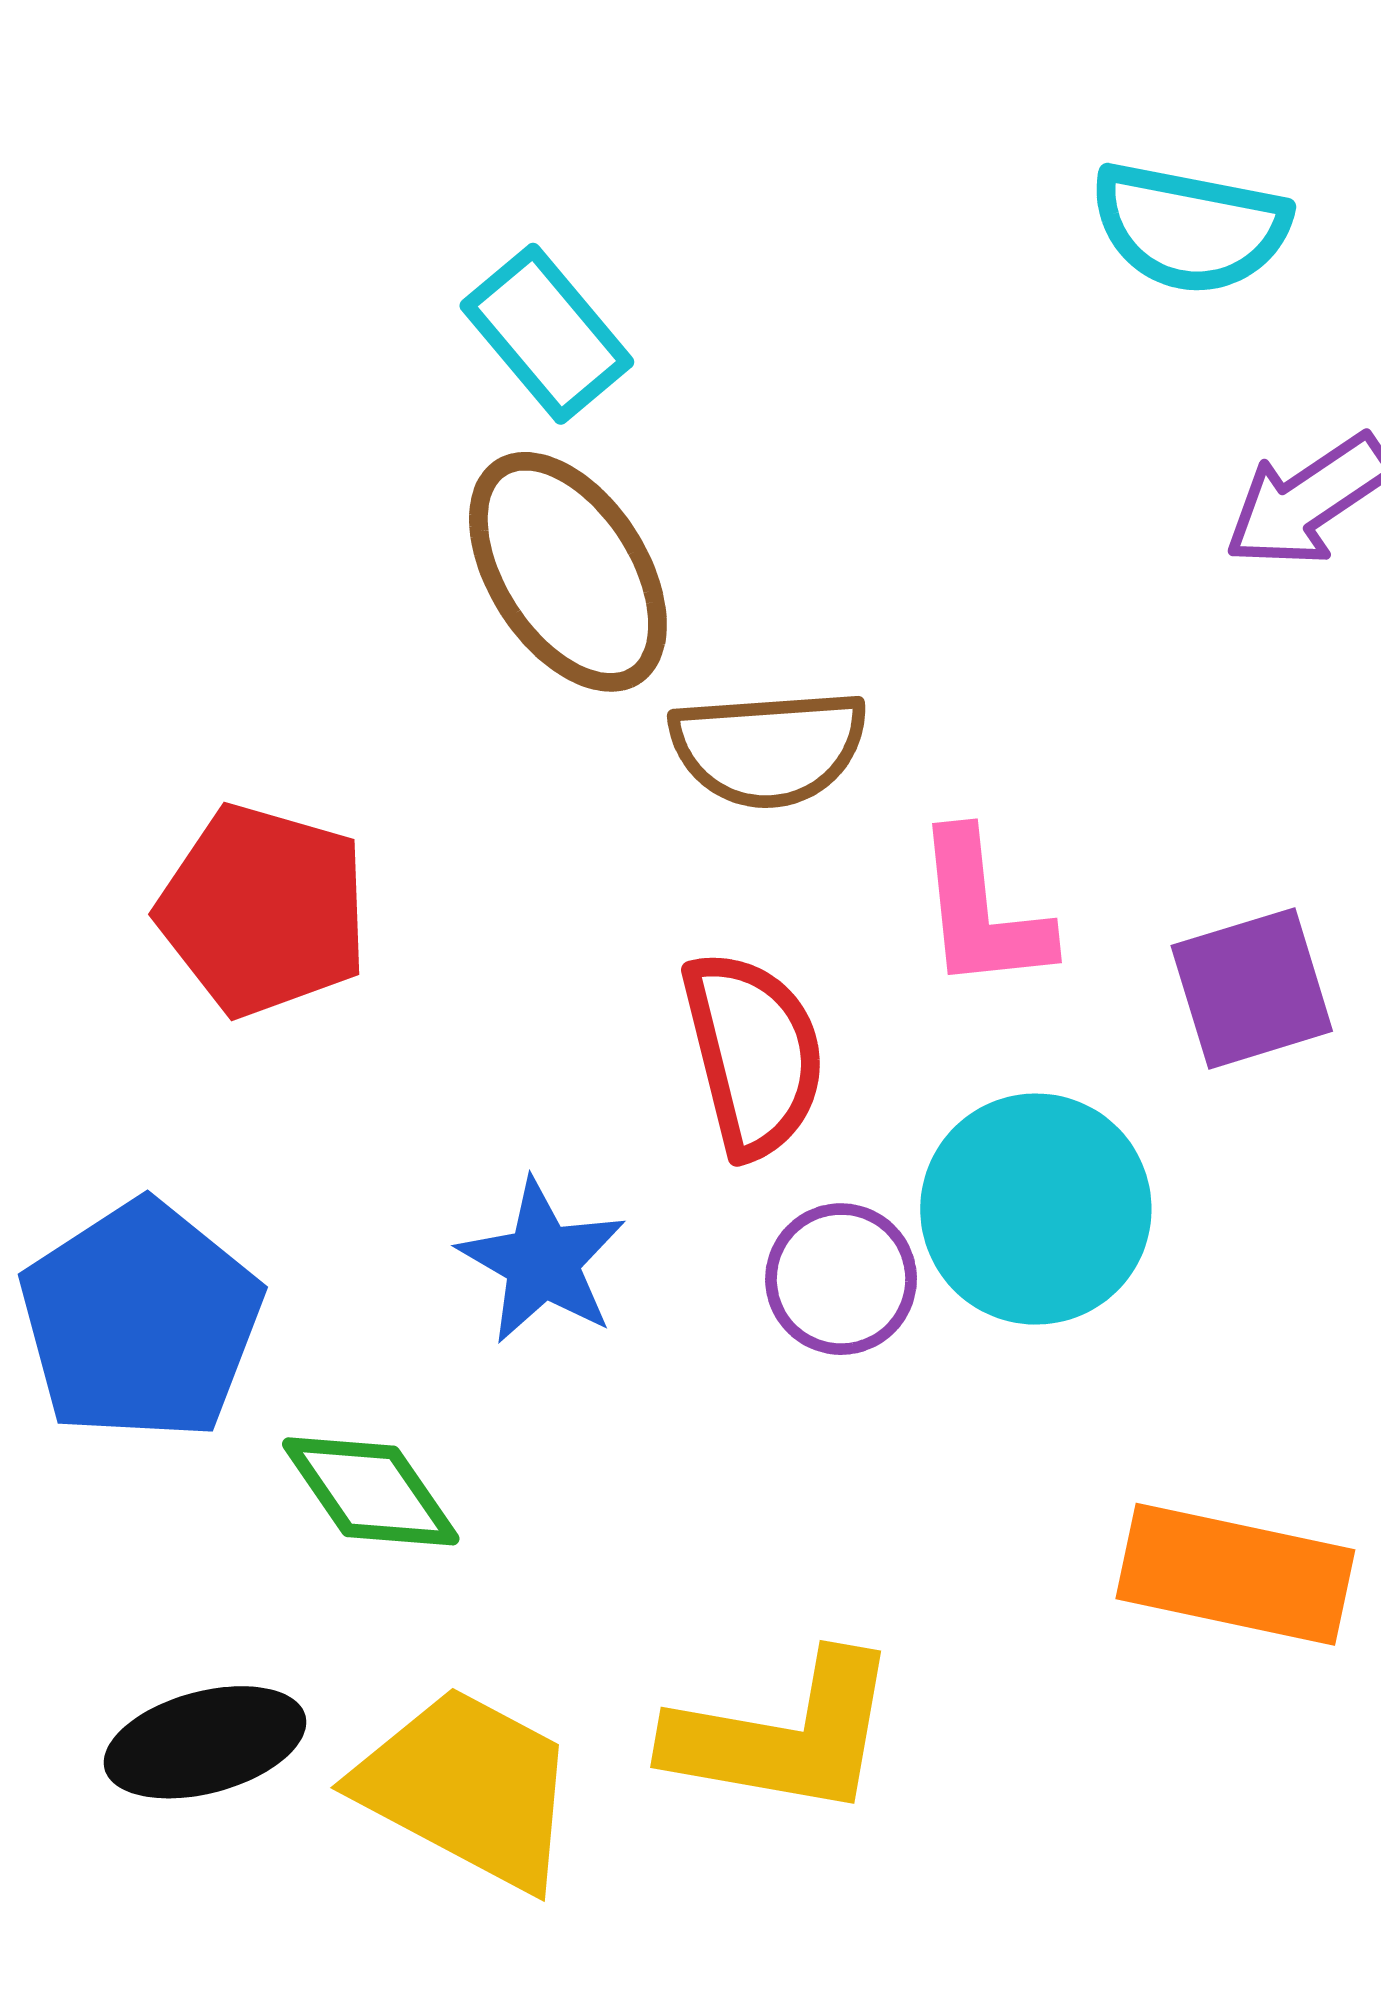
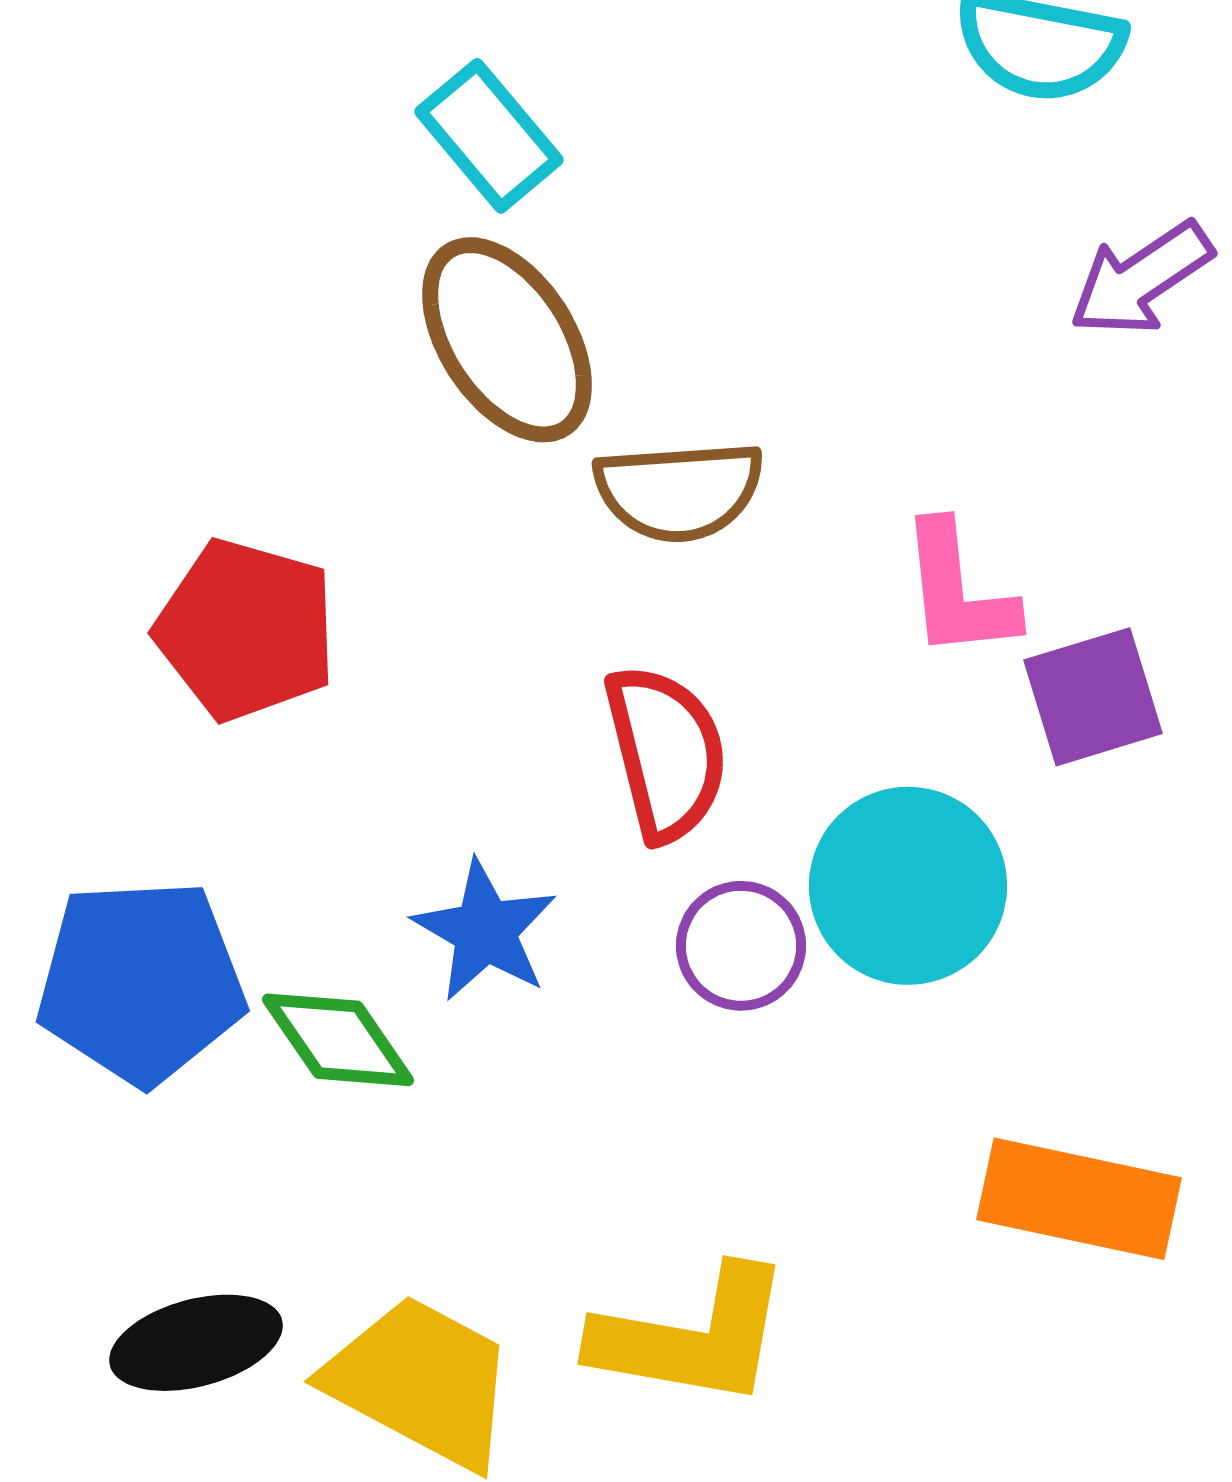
pink L-shape: (982, 911) -> (958, 591), moved
blue pentagon: (141, 1321) -> (141, 982), turned 30
green diamond: (371, 1491) -> (338, 1040), moved

